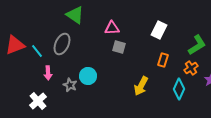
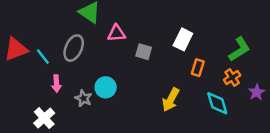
pink triangle: (112, 28) -> (117, 33), moved
white rectangle: (159, 30) -> (183, 39), moved
cyan diamond: (179, 89) -> (217, 103), turned -40

